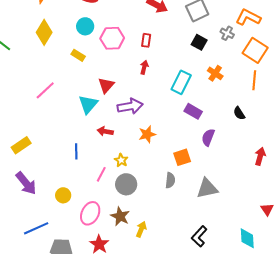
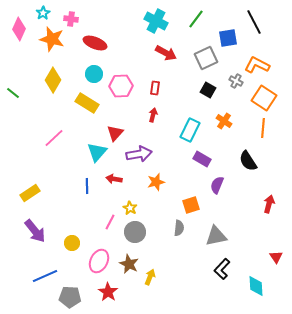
yellow rectangle: (78, 55) -> (87, 103), size x1.6
black semicircle: (239, 113) -> (248, 161), size x1.5
blue line: (76, 151) -> (87, 186), moved
black L-shape: (199, 236) -> (222, 269), moved

